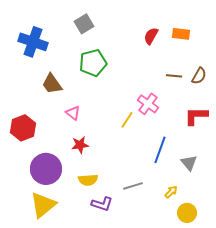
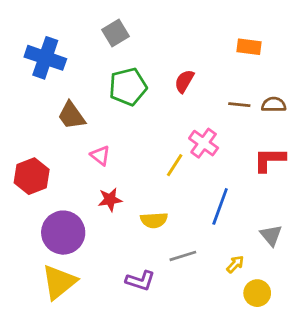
red semicircle: (151, 36) -> (184, 81), moved
brown semicircle: (199, 76) -> (274, 105), turned -120
gray triangle: (189, 163) -> (271, 235), moved
yellow semicircle: (88, 180) -> (154, 220), moved

